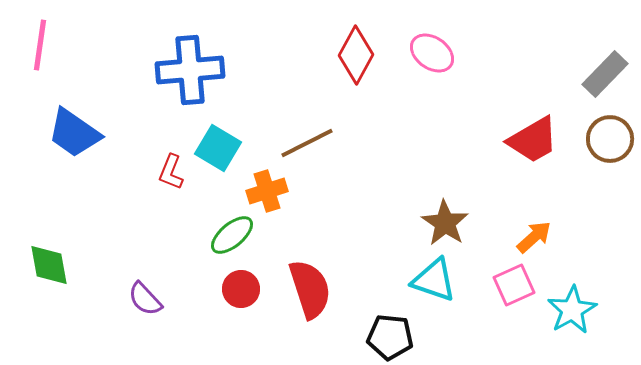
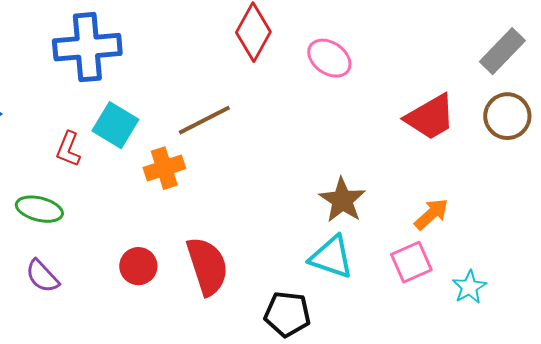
pink ellipse: (432, 53) -> (329, 58), moved
green ellipse: (232, 235) -> (39, 209), moved, turned 54
cyan star: (572, 310) -> (469, 287), size x0.7

